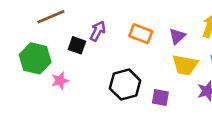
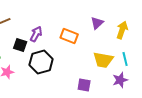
purple triangle: (177, 36) -> (97, 23), moved
black hexagon: (125, 84) -> (41, 62), moved

